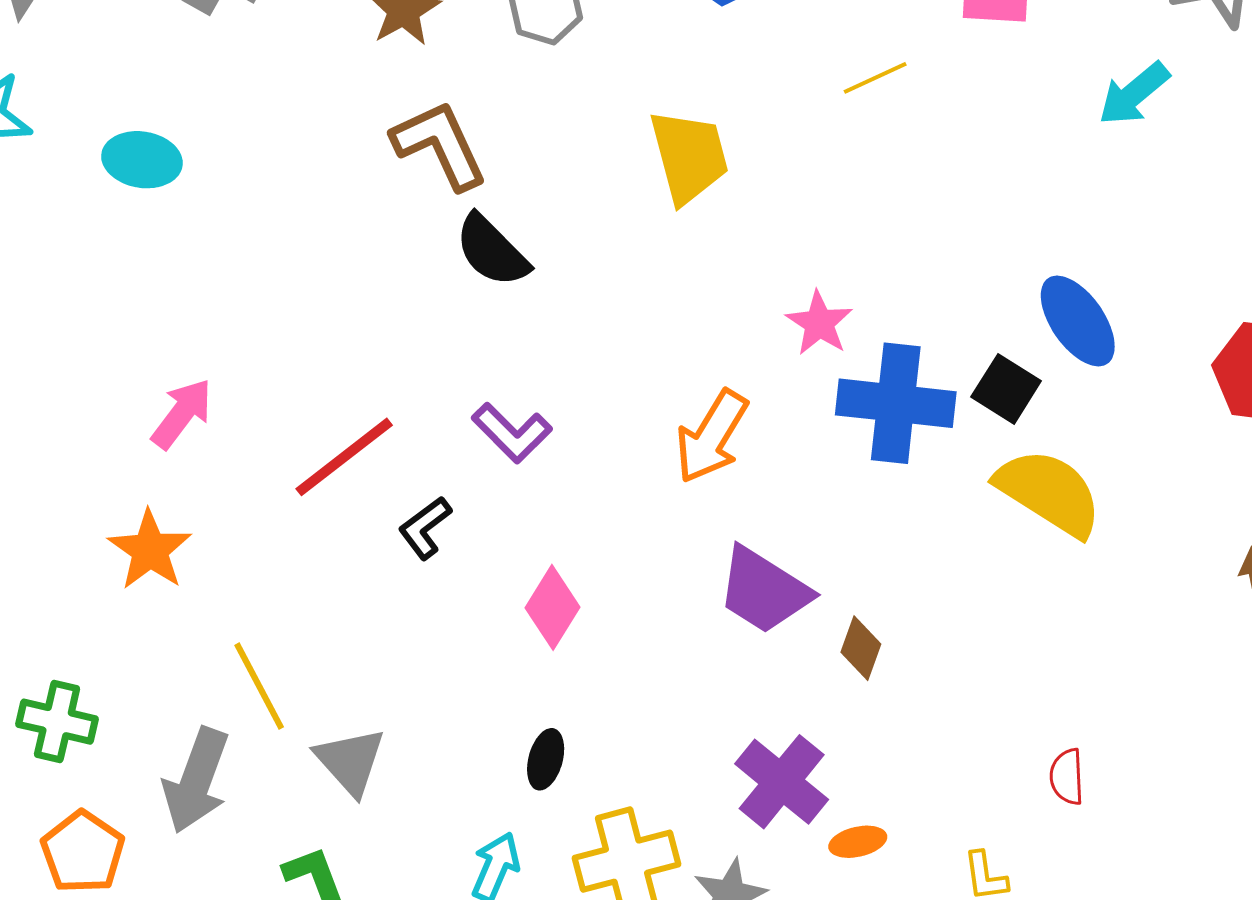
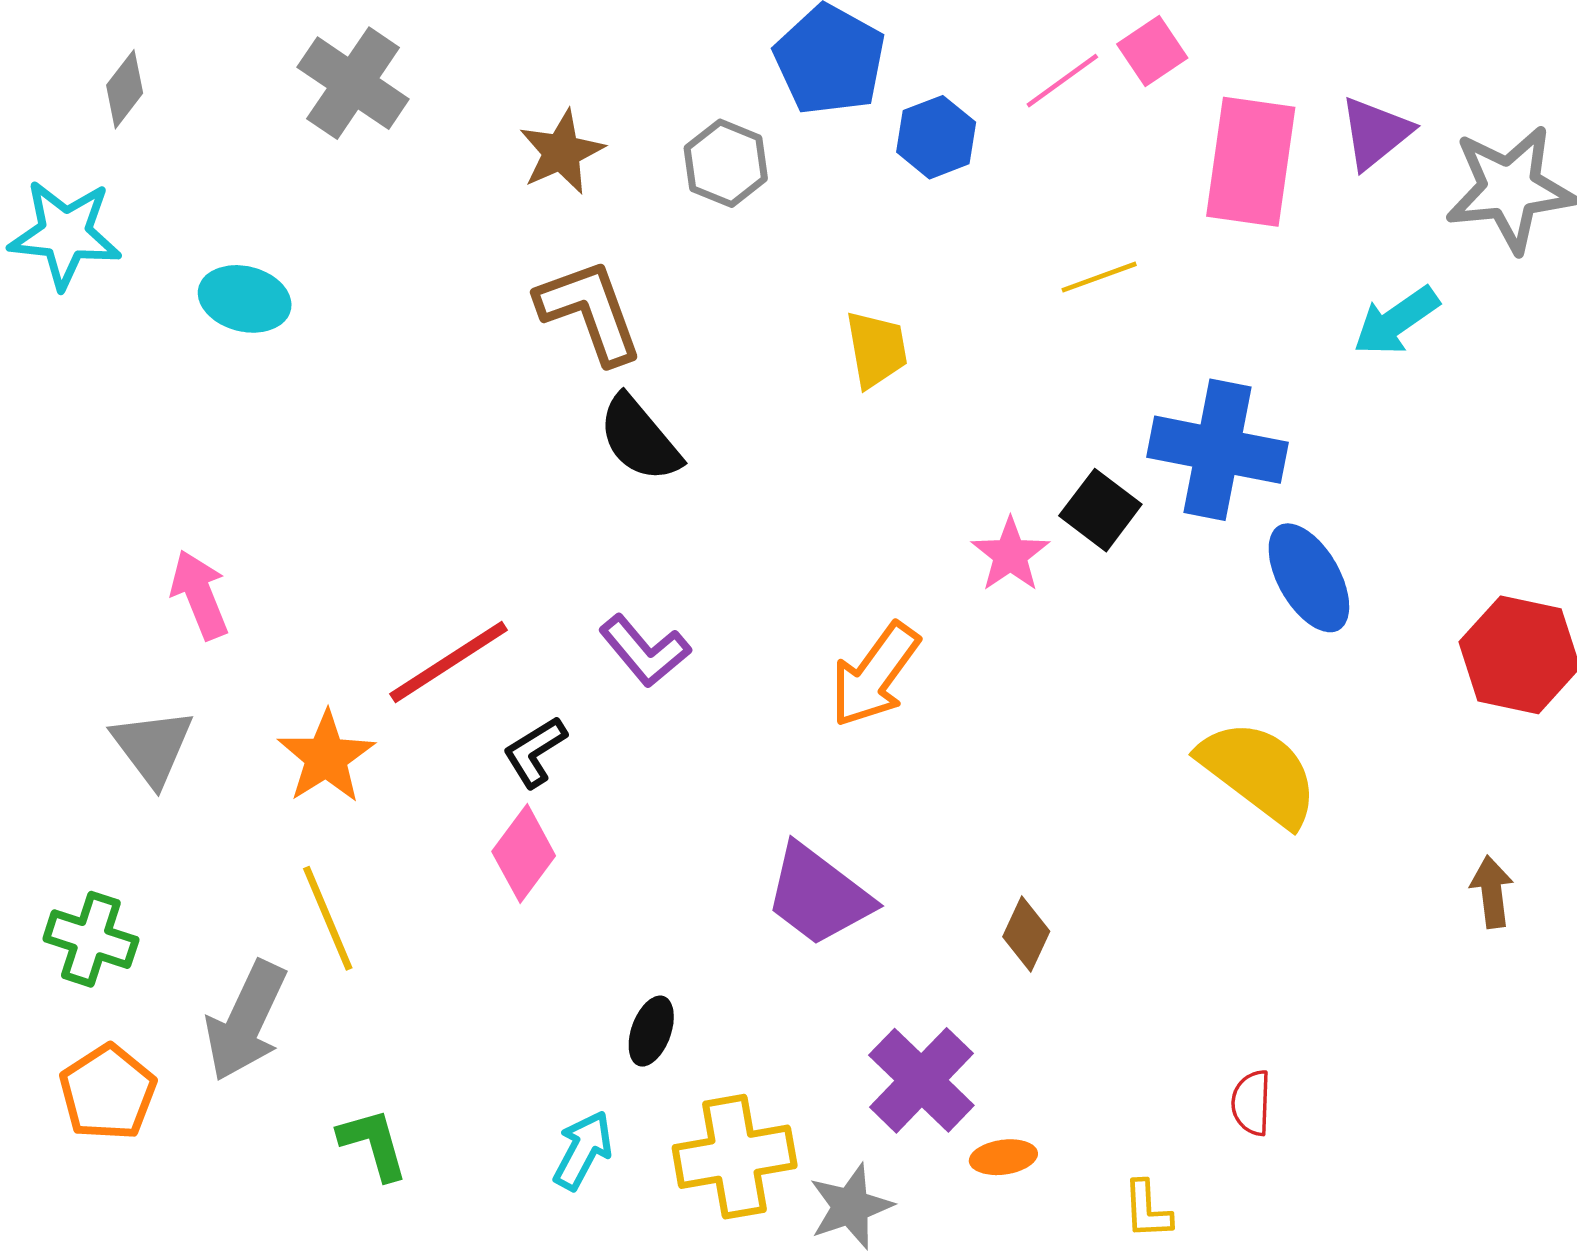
yellow trapezoid: (689, 156) -> (876, 349), size x0.7
black square: (1006, 389) -> (1100, 510), moved
blue cross: (896, 403) -> (1217, 450), moved
pink arrow: (182, 414) -> (200, 595), moved, turned -64
orange star: (150, 550) -> (326, 757), moved
purple trapezoid: (764, 590) -> (818, 895), moved
pink diamond: (553, 607) -> (524, 854), moved
gray triangle: (350, 761) -> (153, 747), moved

